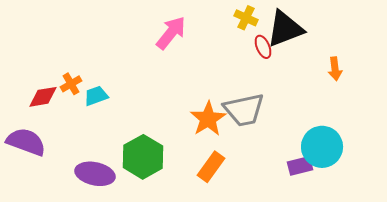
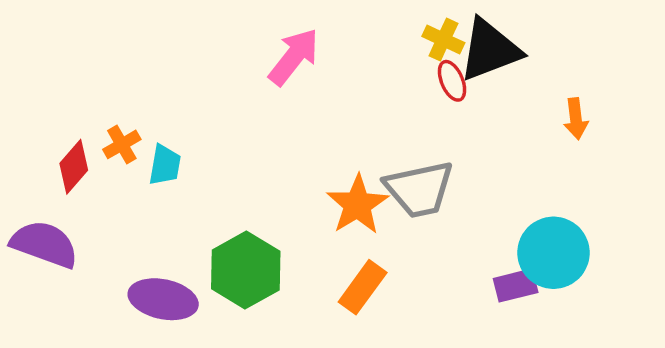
yellow cross: (246, 18) -> (443, 40), moved
cyan trapezoid: (96, 96) -> (165, 165), turned 120
red diamond: (43, 97) -> (74, 167), turned -40

